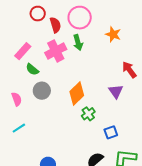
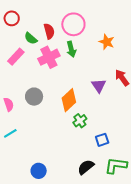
red circle: (38, 14) -> (12, 18), moved
green semicircle: (32, 69) -> (31, 38), moved
purple triangle: (116, 91) -> (99, 86), moved

